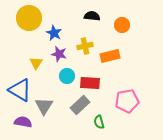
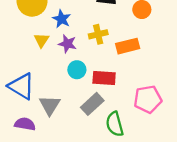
yellow triangle: (36, 63) -> (41, 40), moved
green semicircle: (99, 122) -> (115, 124), size x1.5

